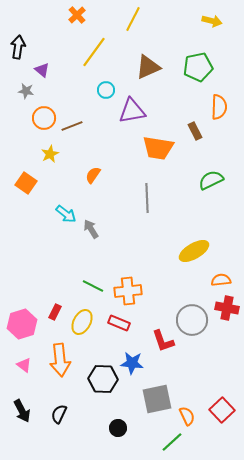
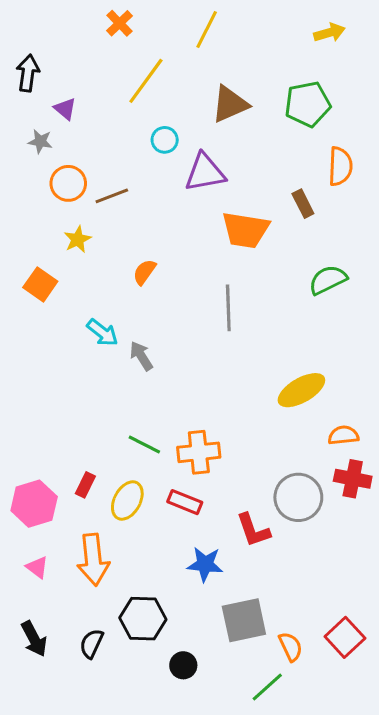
yellow arrow: (212, 21) -> (329, 33), turned -30
black hexagon: (103, 379) -> (143, 619), moved

